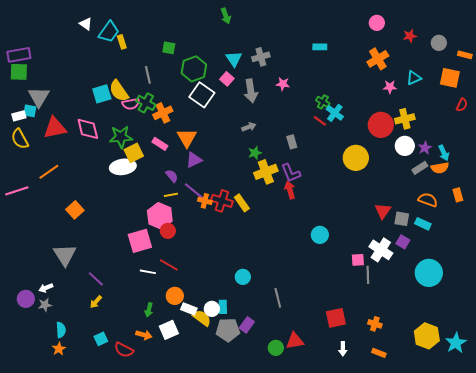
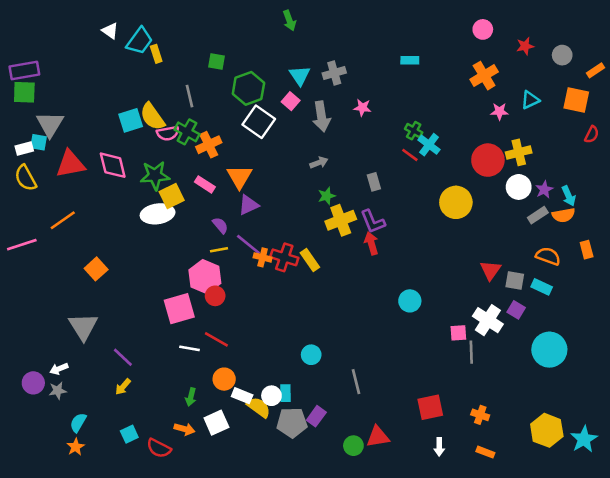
orange rectangle: (465, 55) -> (595, 70), turned -48
cyan semicircle: (61, 330) -> (78, 423), turned -147

